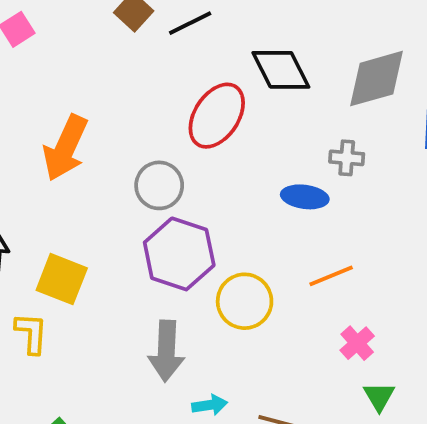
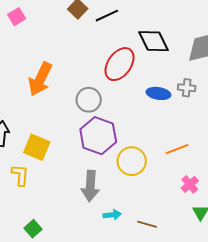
blue ellipse: (305, 197) -> (158, 93), moved

